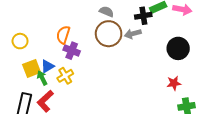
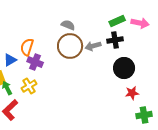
black cross: (143, 16) -> (115, 40), moved
black circle: (178, 48) -> (124, 68), moved
blue triangle: (47, 66) -> (10, 60), moved

